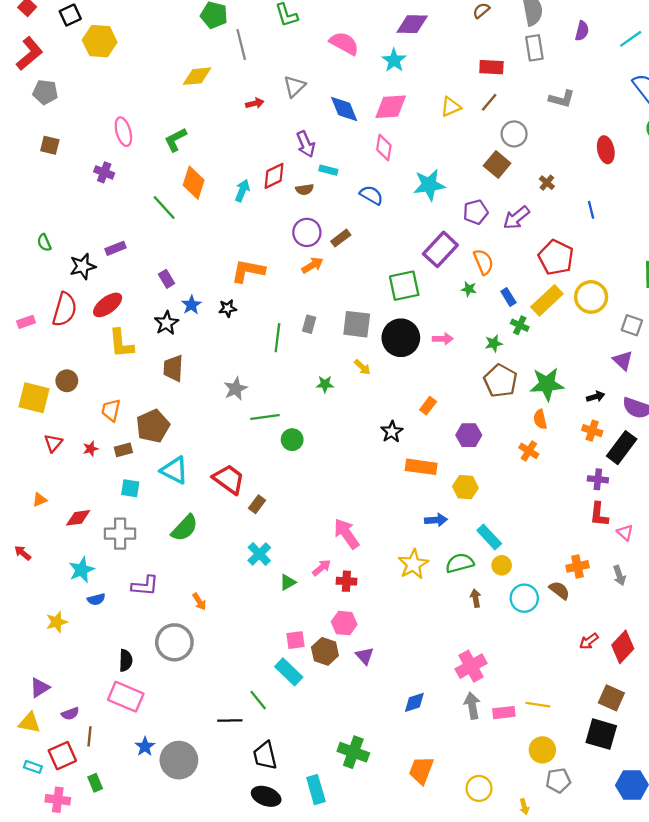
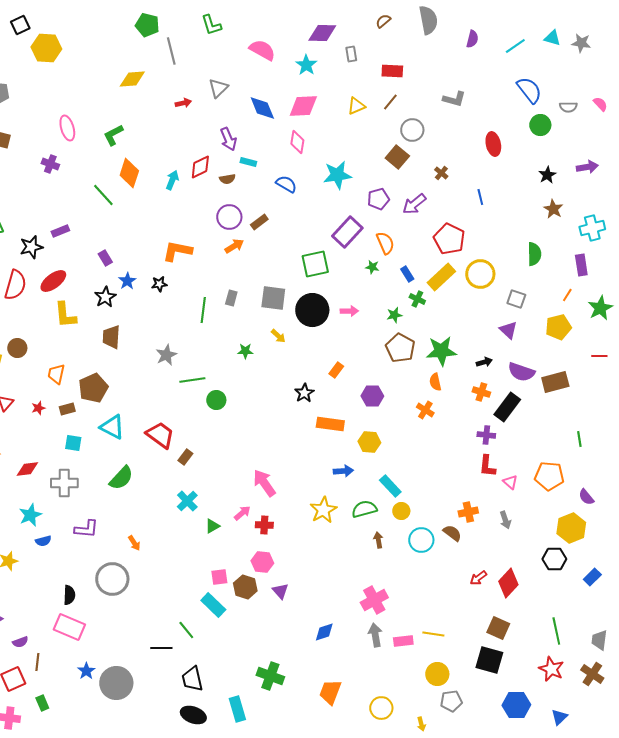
gray rectangle: (534, 48) -> (351, 54), moved, size x0.7

